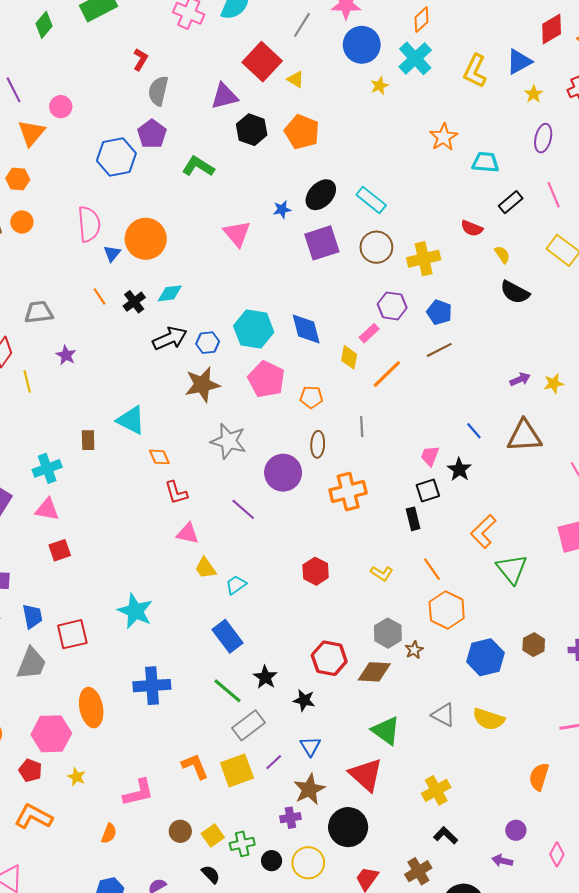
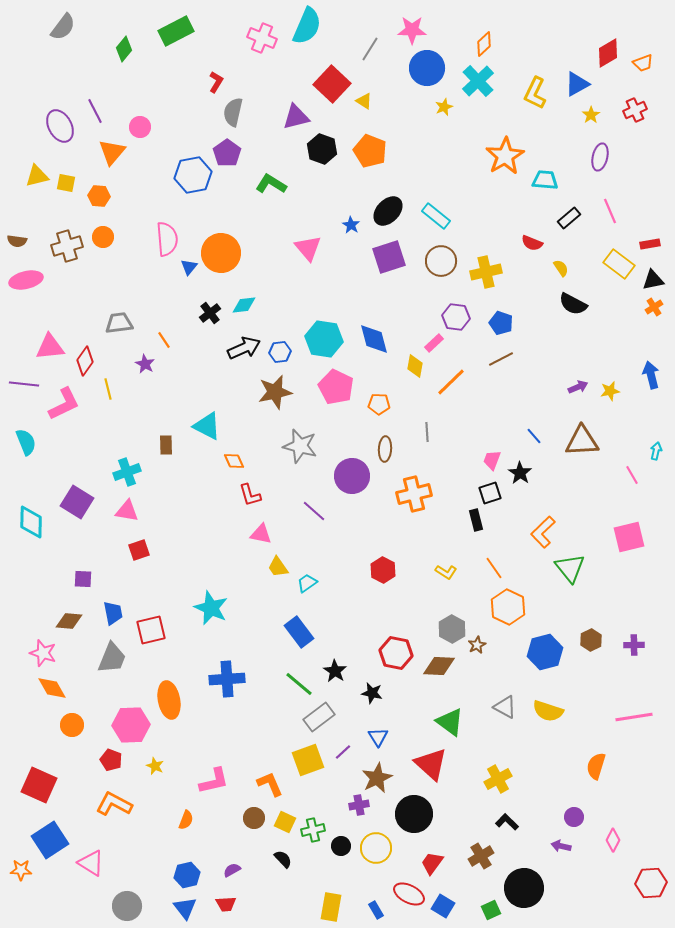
orange star: (444, 137) -> (505, 156), size x1.4
blue star: (282, 209) -> (351, 225), turned -30
orange line: (100, 296) -> (164, 340), moved
orange L-shape: (195, 766) -> (270, 784), moved
yellow square: (213, 835) -> (285, 822), turned -30

